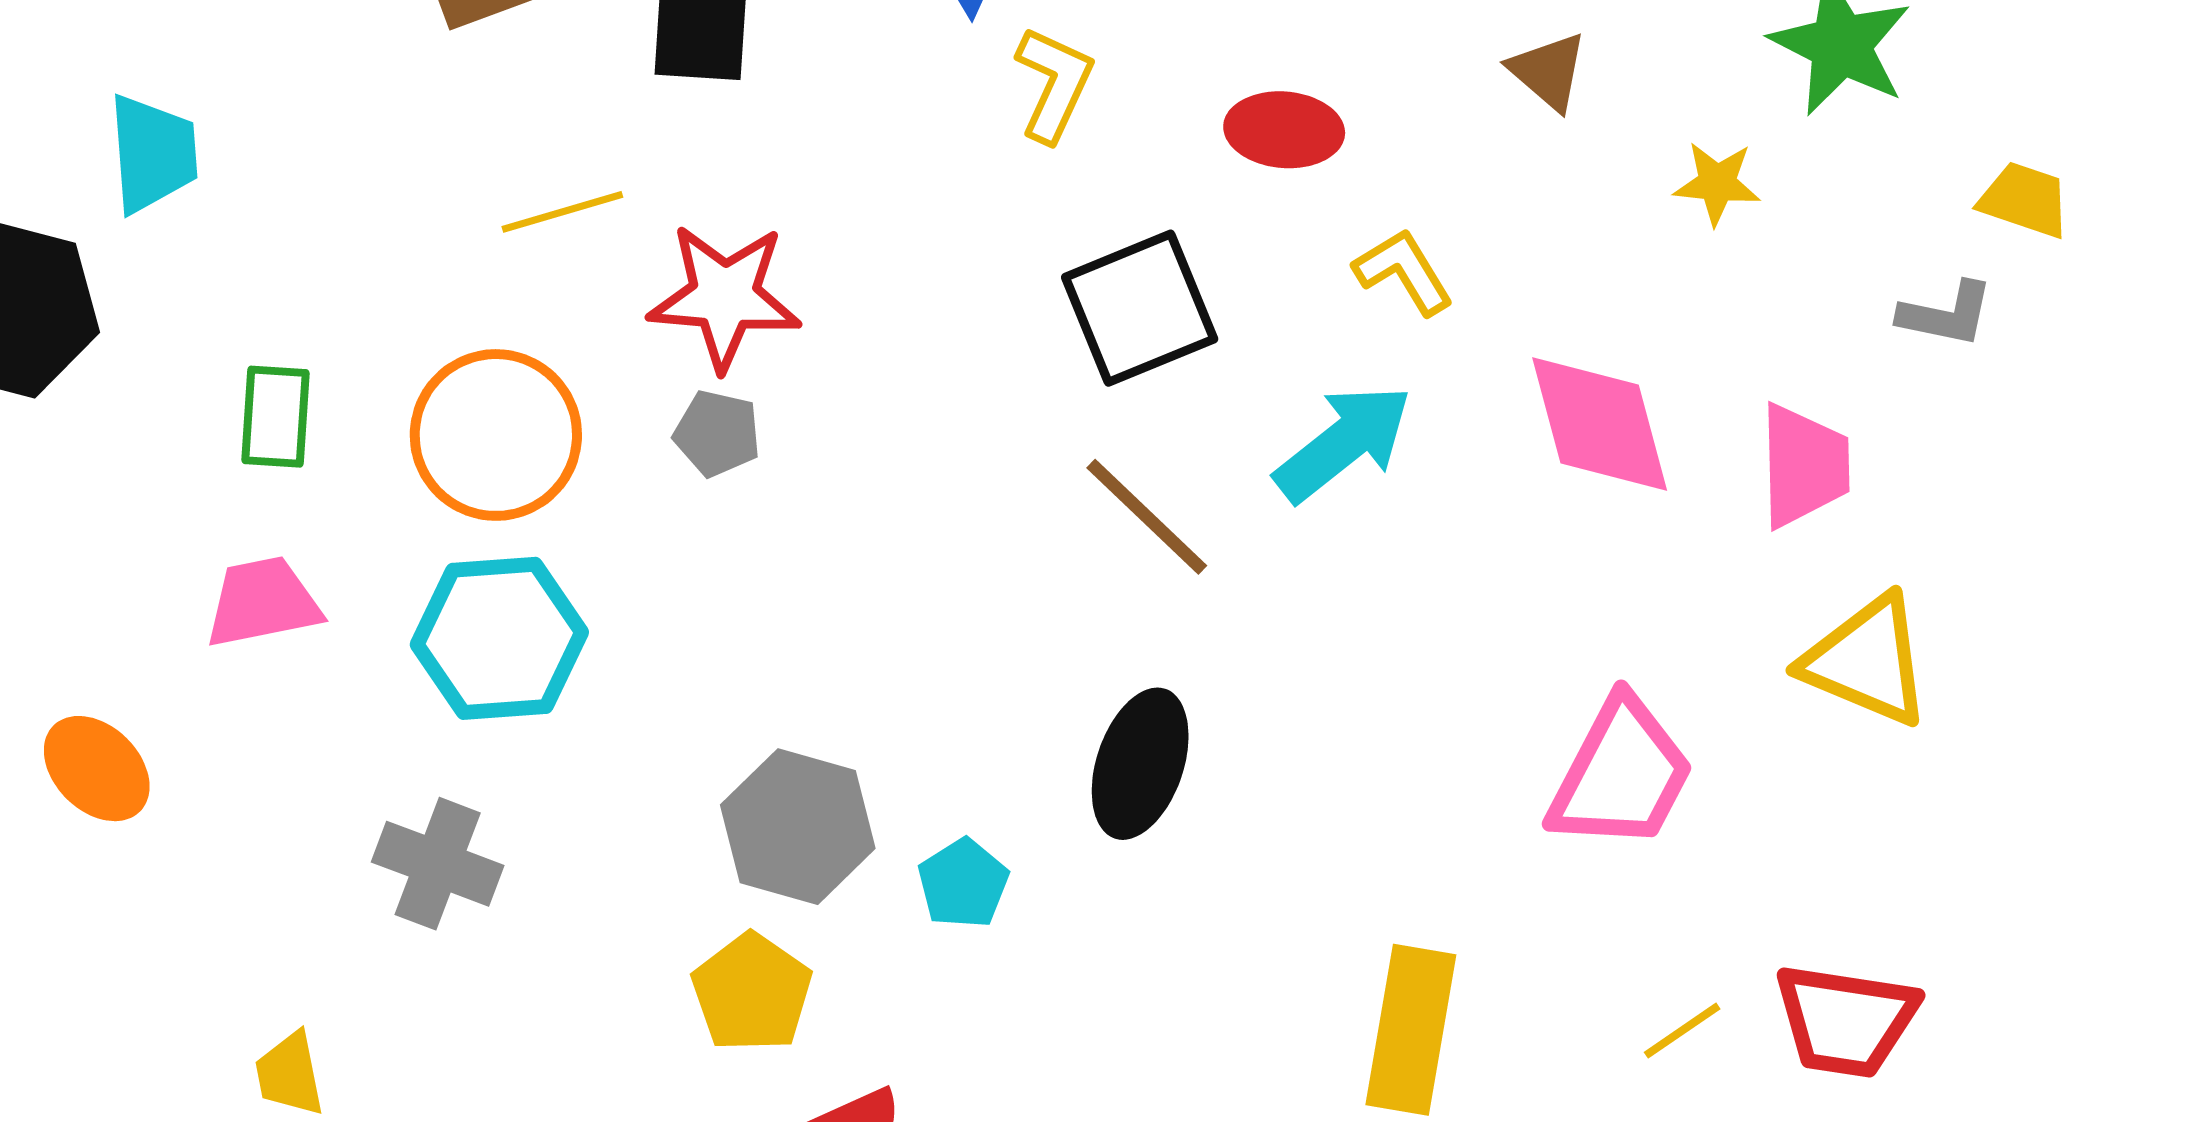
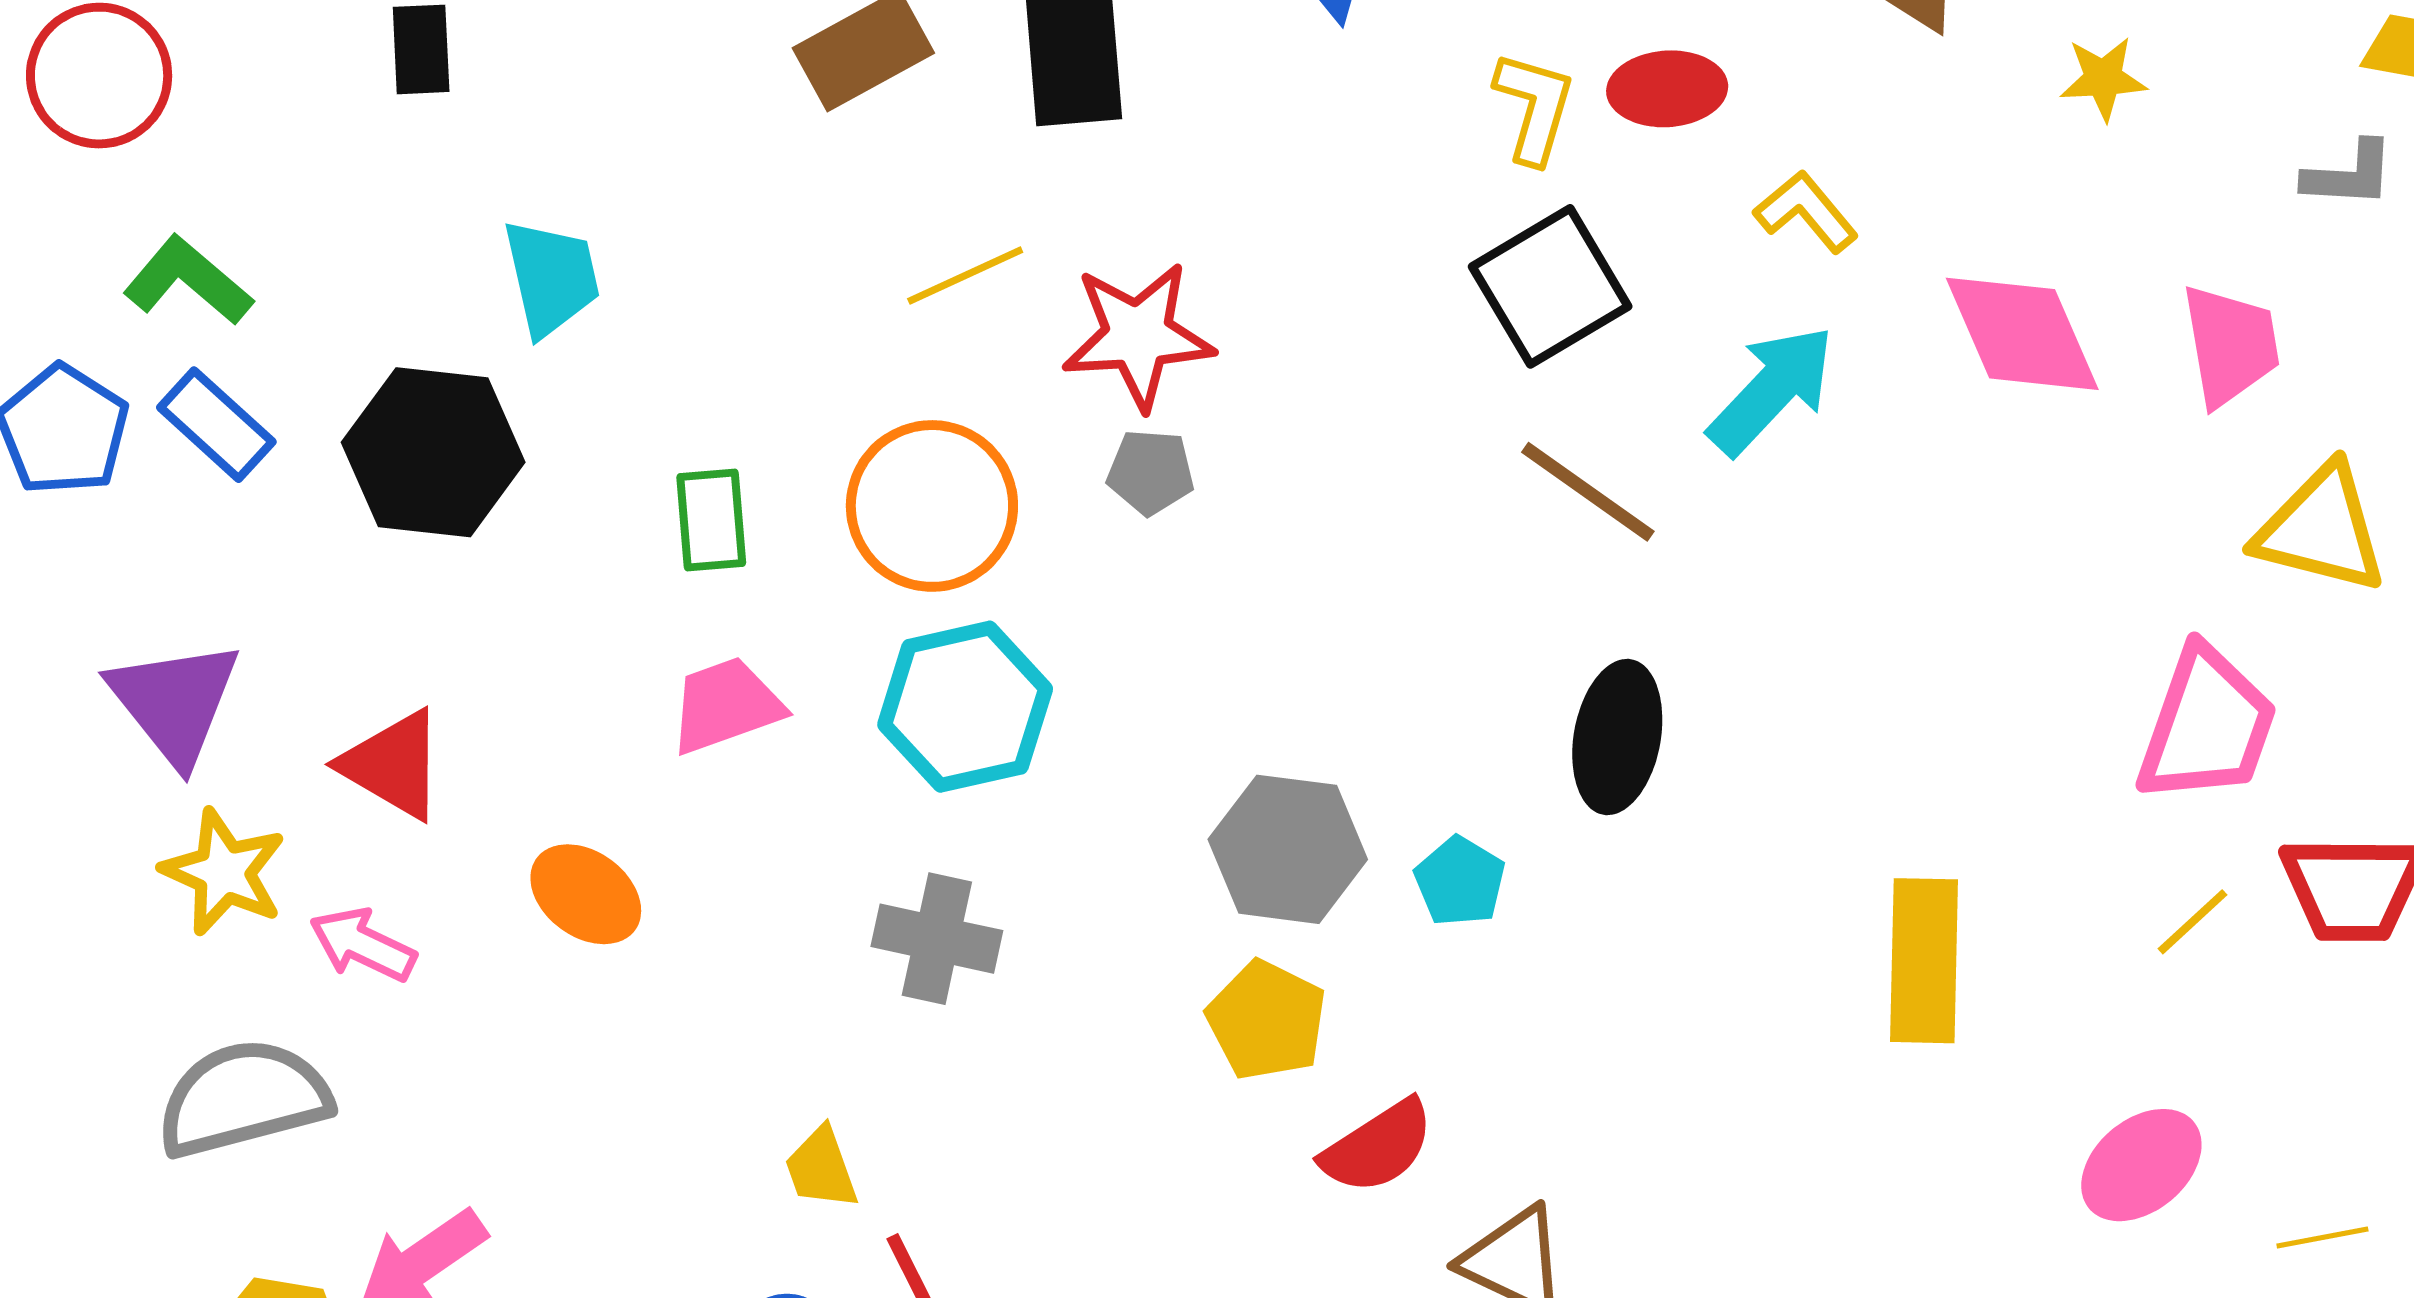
yellow L-shape: (1054, 84) -> (1534, 107), moved
pink trapezoid: (1621, 774) -> (2207, 725), moved

